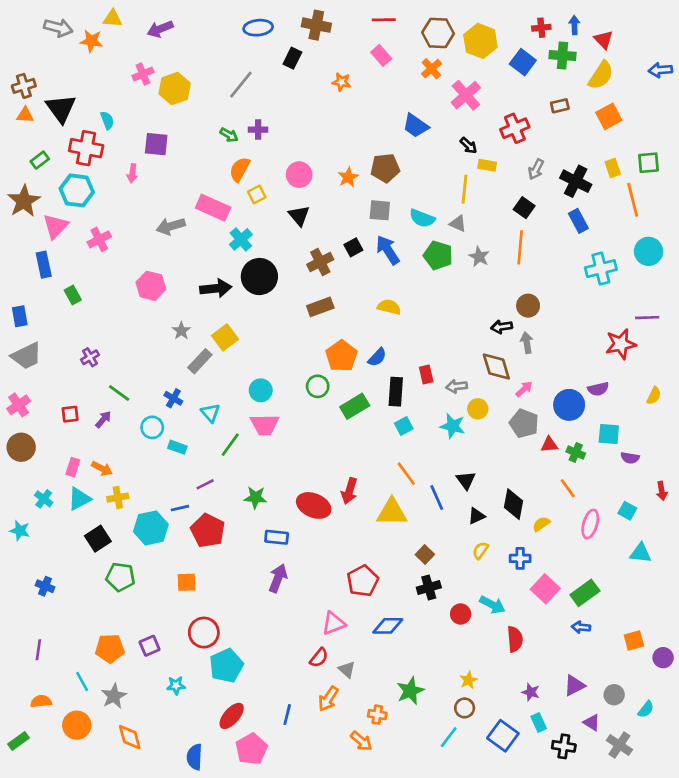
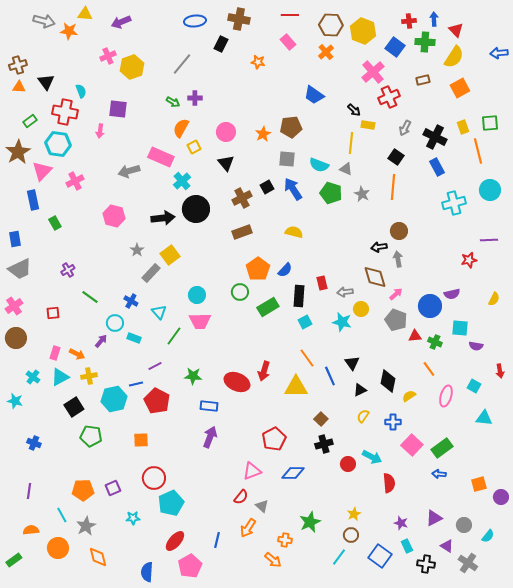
pink cross: (466, 95) -> (373, 72), moved
black triangle: (61, 108) -> (46, 82), size x0.7
red star: (621, 344) -> (469, 260), size x0.7
purple arrow: (103, 419) -> (101, 341), moved

